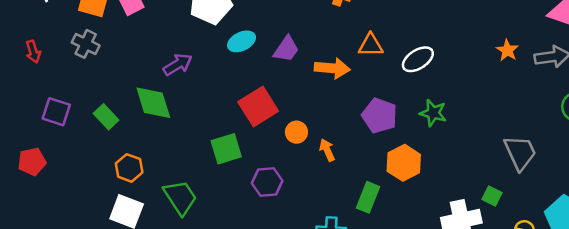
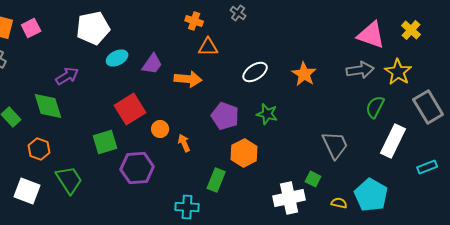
orange triangle: (371, 45) -> (208, 47), moved
orange star: (507, 50) -> (304, 74), moved, size x1.4
orange hexagon: (129, 168) -> (39, 149), moved
purple hexagon: (267, 182) -> (137, 168), size x1.4

